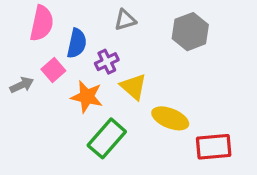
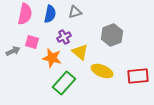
gray hexagon: (190, 32) -> (112, 35), moved
blue semicircle: (77, 43) -> (50, 14), moved
pink square: (53, 70) -> (32, 42), turned -32
red rectangle: (214, 147) -> (138, 76), moved

